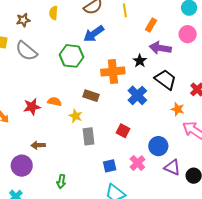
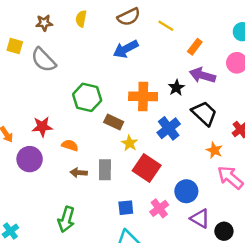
yellow line: (125, 10) -> (166, 26), turned -56
green hexagon: (71, 56) -> (87, 97), moved
orange semicircle: (54, 102) -> (70, 145), moved
yellow star: (76, 116) -> (130, 143), moved
red square: (123, 131) -> (147, 168), size x1.6
brown arrow: (38, 145) -> (79, 173), moved
purple circle: (22, 166) -> (30, 159), moved
green arrow: (61, 181) -> (66, 219), size x1.5

